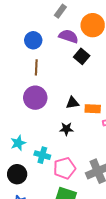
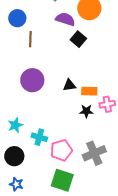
blue circle: (33, 40) -> (17, 18), moved
brown line: (36, 67) -> (30, 39), moved
black star: (66, 129) -> (86, 111), moved

